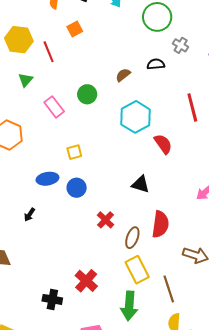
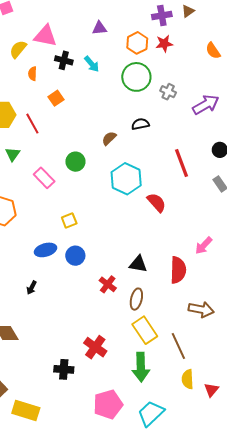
gray cross: (181, 45) -> (168, 92), moved
black triangle: (141, 184) -> (138, 264), moved
red semicircle: (160, 224) -> (178, 270), moved

